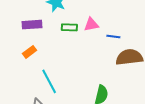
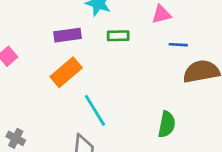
pink triangle: (91, 24) -> (161, 14), moved
orange rectangle: (29, 52) -> (66, 72), size x1.6

